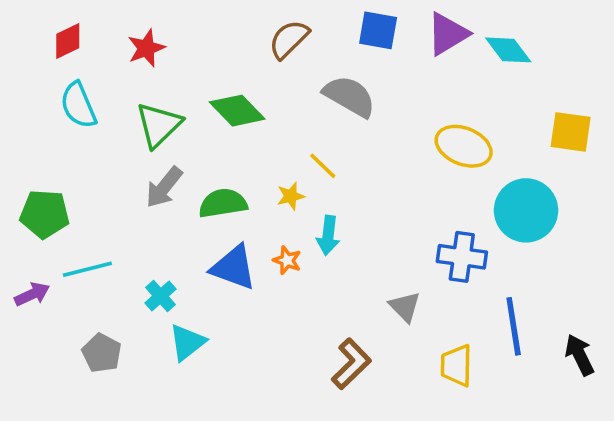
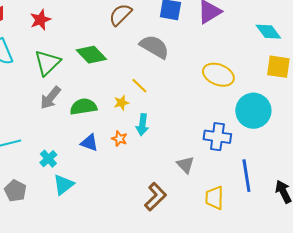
cyan diamond: (508, 50) -> (268, 32), moved
blue triangle: (234, 267) -> (89, 143), size x0.7

